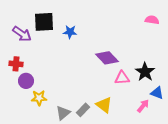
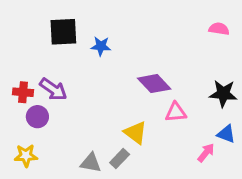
purple arrow: (22, 34) -> (53, 89), moved
black star: (145, 72) -> (223, 94), moved, turned -30
yellow star: (39, 98) -> (26, 156), moved
yellow triangle: (104, 105) -> (135, 133), moved
gray triangle: (63, 113) -> (91, 163), turned 49

